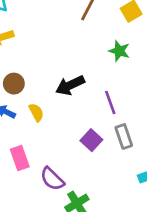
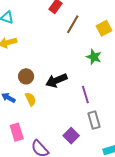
brown circle: (14, 84) -> (26, 76), moved
purple square: (91, 140) -> (71, 136), moved

